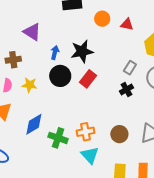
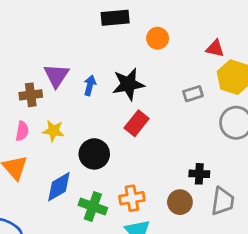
red triangle: (127, 24) -> (215, 49), moved
purple triangle: (32, 32) -> (56, 76), moved, turned 30
gray rectangle: (130, 68) -> (193, 94), moved, turned 40
black circle: (60, 76) -> (94, 154), moved
black cross: (126, 89) -> (199, 174), moved, turned 32

